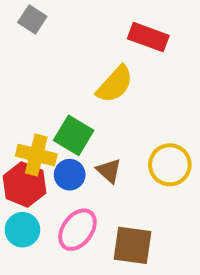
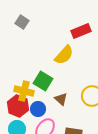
red rectangle: (148, 37) -> (81, 31), turned -42
blue circle: (70, 175) -> (38, 109), moved

